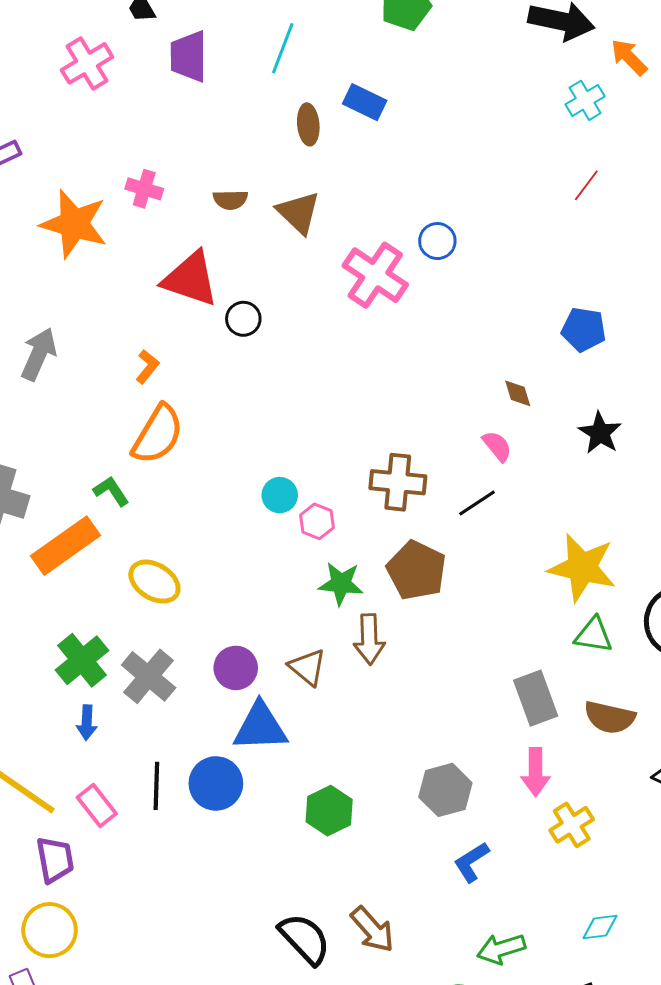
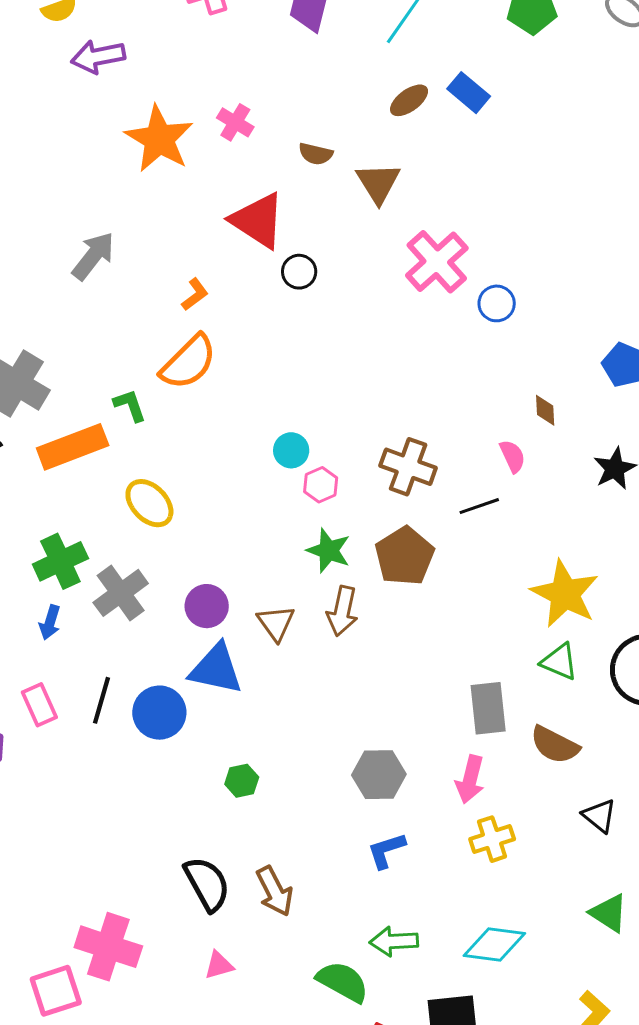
brown ellipse: (308, 124) -> (409, 100), turned 45
blue circle: (437, 241) -> (497, 303), moved
green hexagon: (329, 811) -> (242, 781), moved, size x0.7
cyan diamond: (600, 927) -> (494, 944), size x1.6

